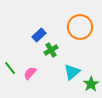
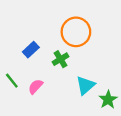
orange circle: (80, 27) -> (76, 32), moved
blue rectangle: (39, 35) -> (31, 50), moved

